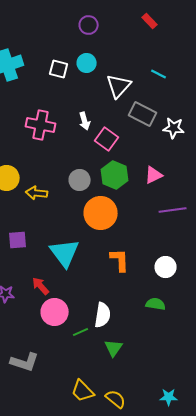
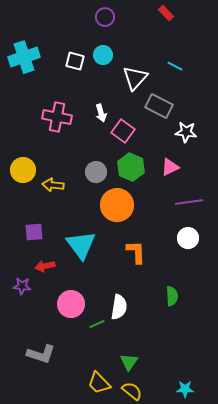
white star: (174, 128) -> (186, 132), moved
white circle: (166, 267) -> (188, 238), moved
red arrow: (41, 286) -> (45, 266), moved, turned -60
green semicircle: (156, 304) -> (172, 296), turned 78
green triangle: (114, 348) -> (129, 362), moved

